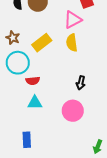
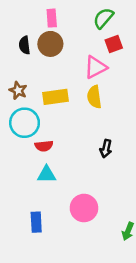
yellow rectangle: (42, 43) -> (56, 97), turned 30
pink circle: (73, 111) -> (84, 208), moved

